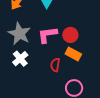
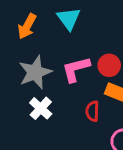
gray star: (19, 34) -> (35, 72), turned 30

